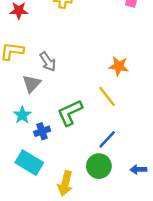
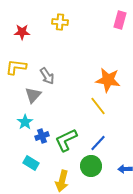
orange star: (119, 66) -> (108, 80), size x1.4
green L-shape: (70, 113) -> (66, 140), moved
cyan rectangle: (29, 163) -> (31, 163), size x0.7

